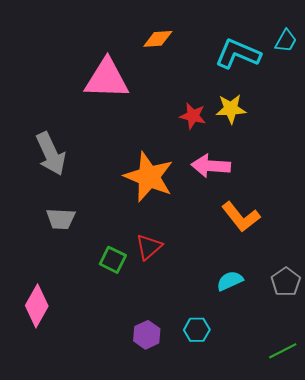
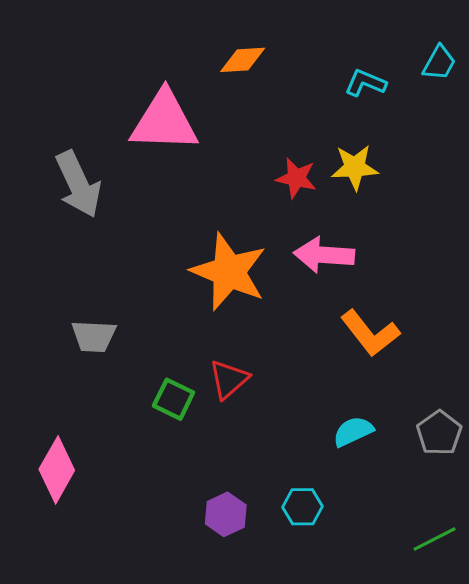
cyan L-shape: (238, 54) -> (365, 83), size x0.6
gray arrow: (51, 154) -> (78, 184), moved

